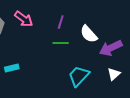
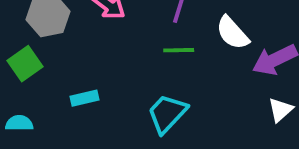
cyan trapezoid: (79, 76) -> (167, 114), moved

